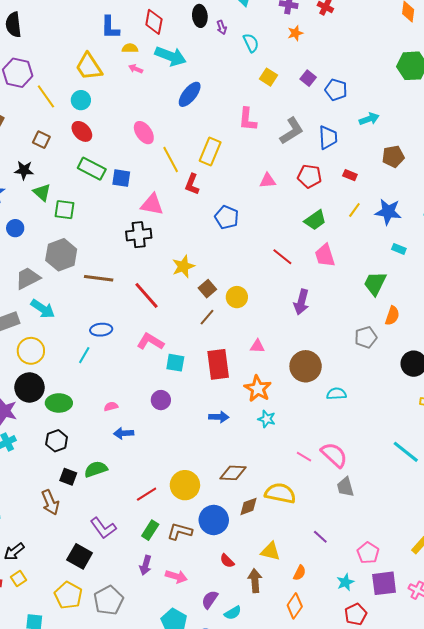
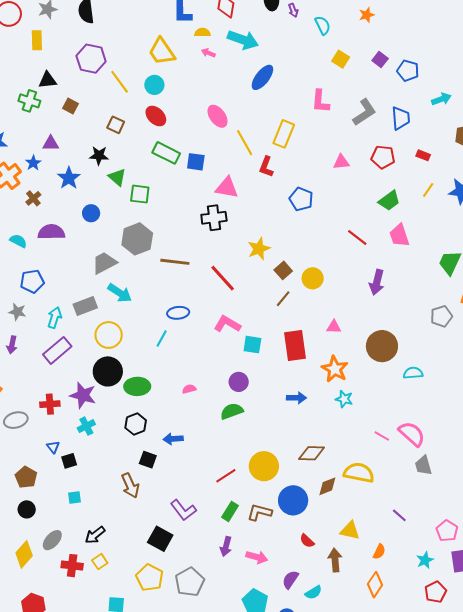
blue arrow: (124, 433) -> (173, 439), moved
green semicircle: (96, 469) -> (232, 411), moved

